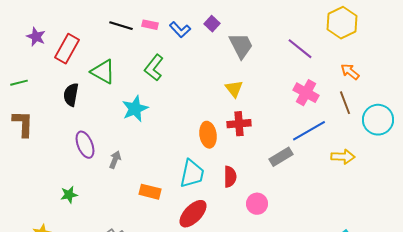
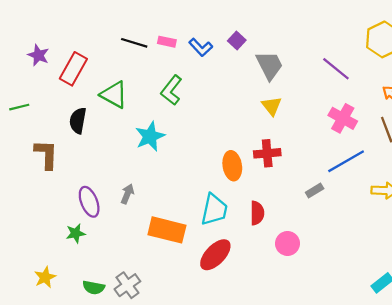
yellow triangle: (234, 89) -> (272, 106), moved
brown L-shape: (23, 124) -> (46, 154), moved
purple ellipse: (85, 145) -> (89, 202), moved
gray rectangle: (281, 157) -> (315, 190), size x0.7
orange rectangle: (150, 192) -> (167, 230), size x1.5

